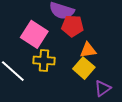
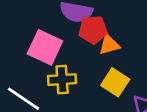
orange triangle: (88, 50) -> (109, 45), moved

